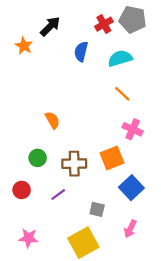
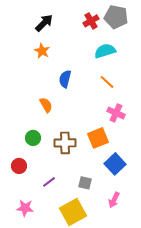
orange star: (24, 46) -> (42, 51), moved
blue semicircle: (81, 51) -> (65, 79), moved
purple line: (58, 195) -> (49, 182), moved

